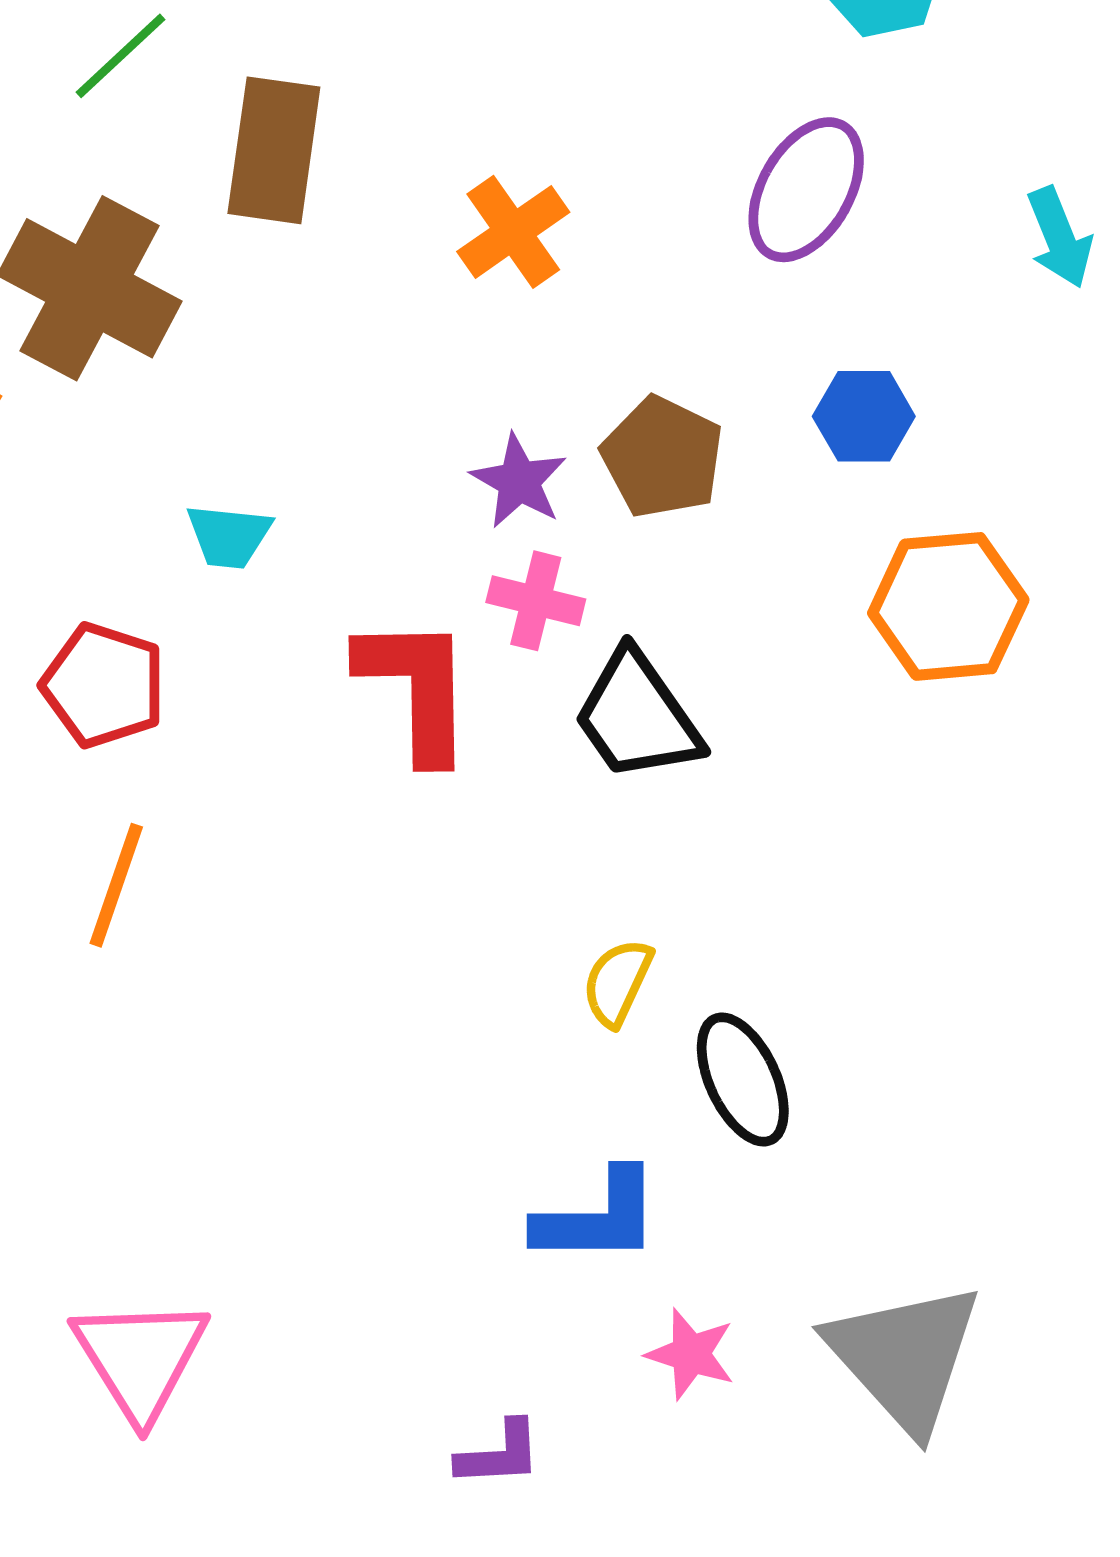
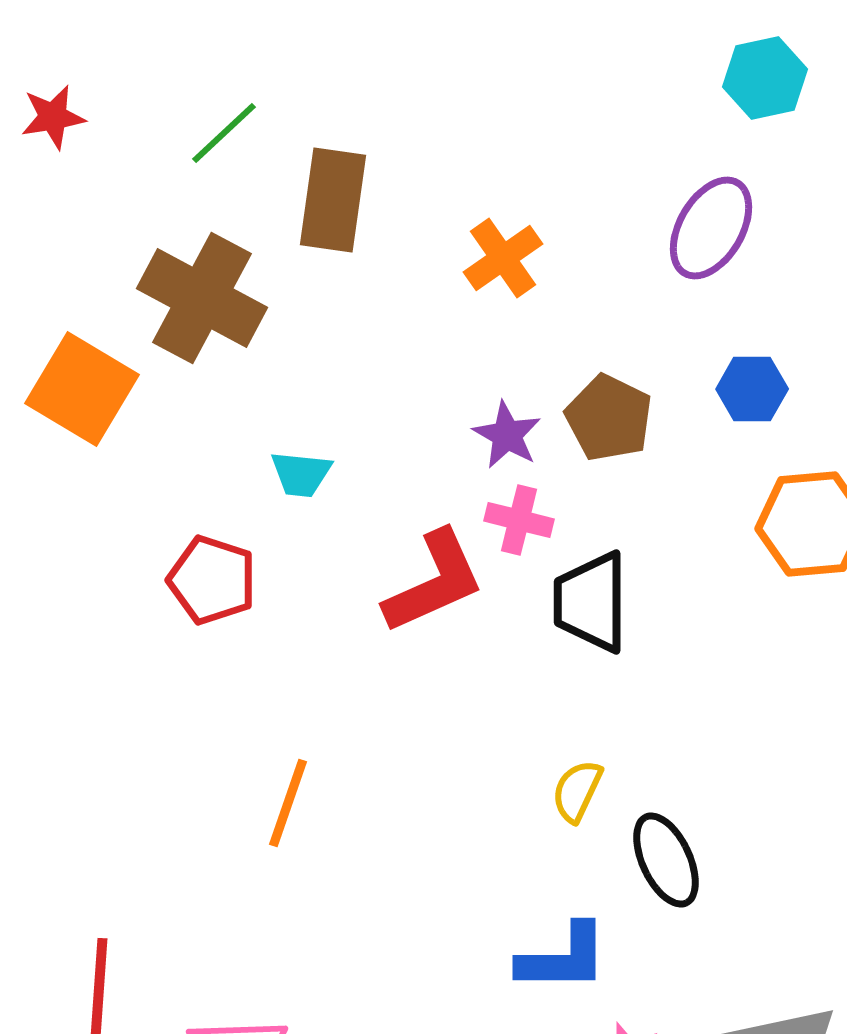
red L-shape: (416, 688) -> (434, 582), turned 67
black trapezoid: (637, 716) -> (591, 602), turned 35
orange line: (116, 885) -> (288, 803), moved

